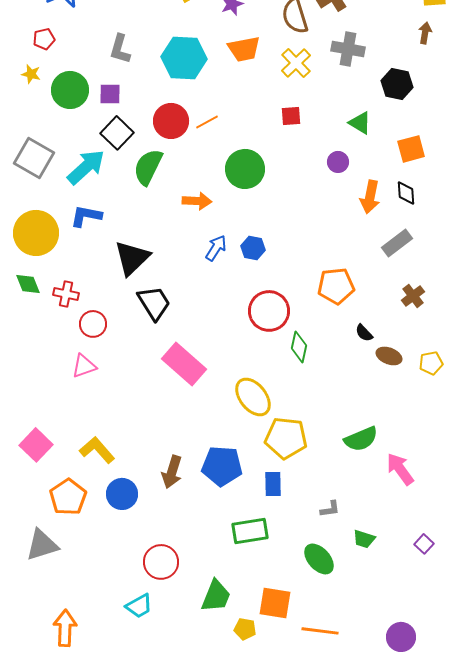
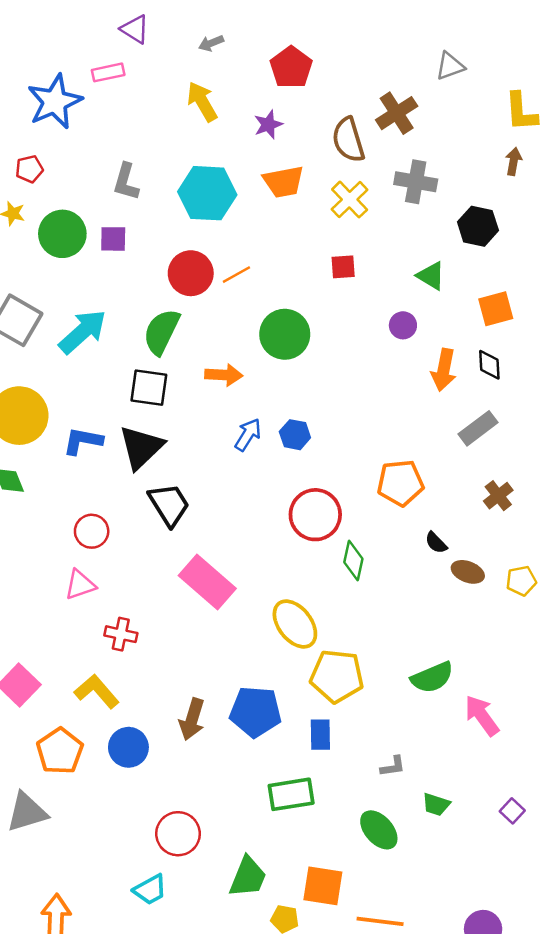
black square: (117, 133) -> (149, 388), moved, turned -36
blue L-shape: (86, 216) -> (83, 441), moved
red cross: (66, 294) -> (121, 634), moved

